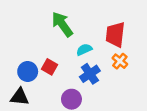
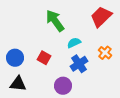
red trapezoid: (115, 35) -> (101, 17), moved, turned 40
blue circle: (28, 71) -> (15, 58), moved

